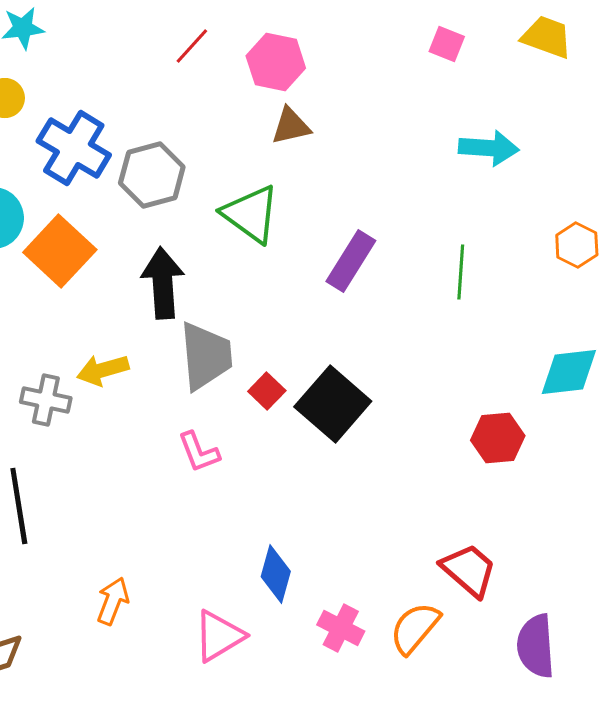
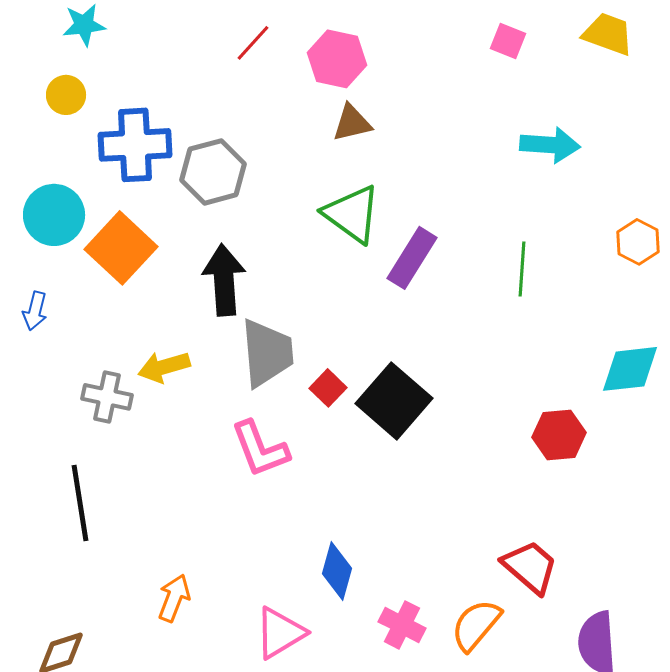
blue cross: (74, 148) -> (135, 145), turned -34
green triangle: (251, 214) -> (352, 214), moved
pink L-shape: (199, 452) -> (260, 449), size x1.4

